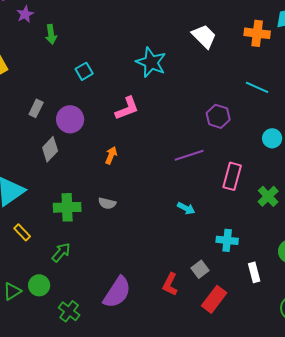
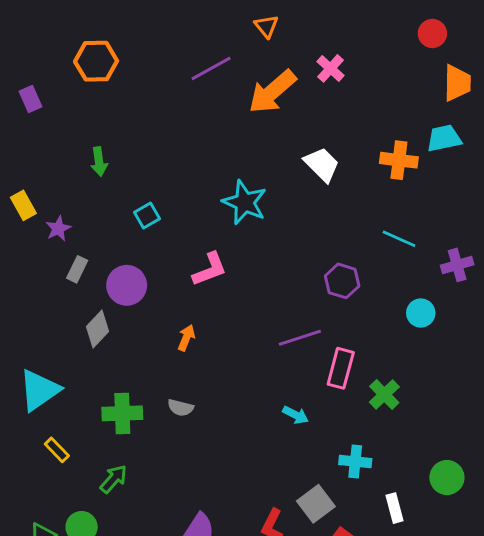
purple star: (25, 14) -> (58, 229), moved
pink rectangle: (232, 176) -> (341, 368), moved
green cross: (268, 196) -> (384, 395), moved
gray square: (200, 269) -> (316, 504), size x1.4

